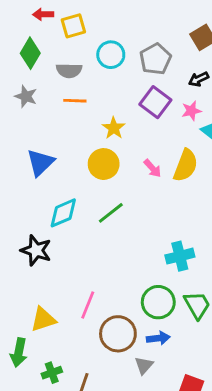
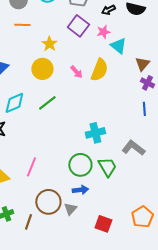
brown circle: (118, 334) -> (48, 202), moved

